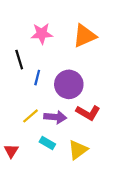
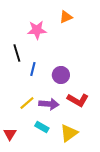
orange triangle: (85, 36) -> (66, 17), moved, size x0.6
purple circle: (69, 84) -> (61, 75), size x0.7

